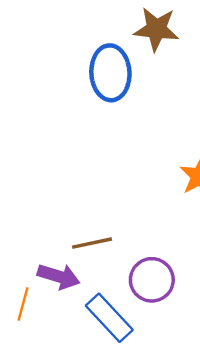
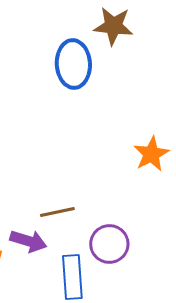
blue rectangle: (109, 318) -> (72, 277), turned 39

